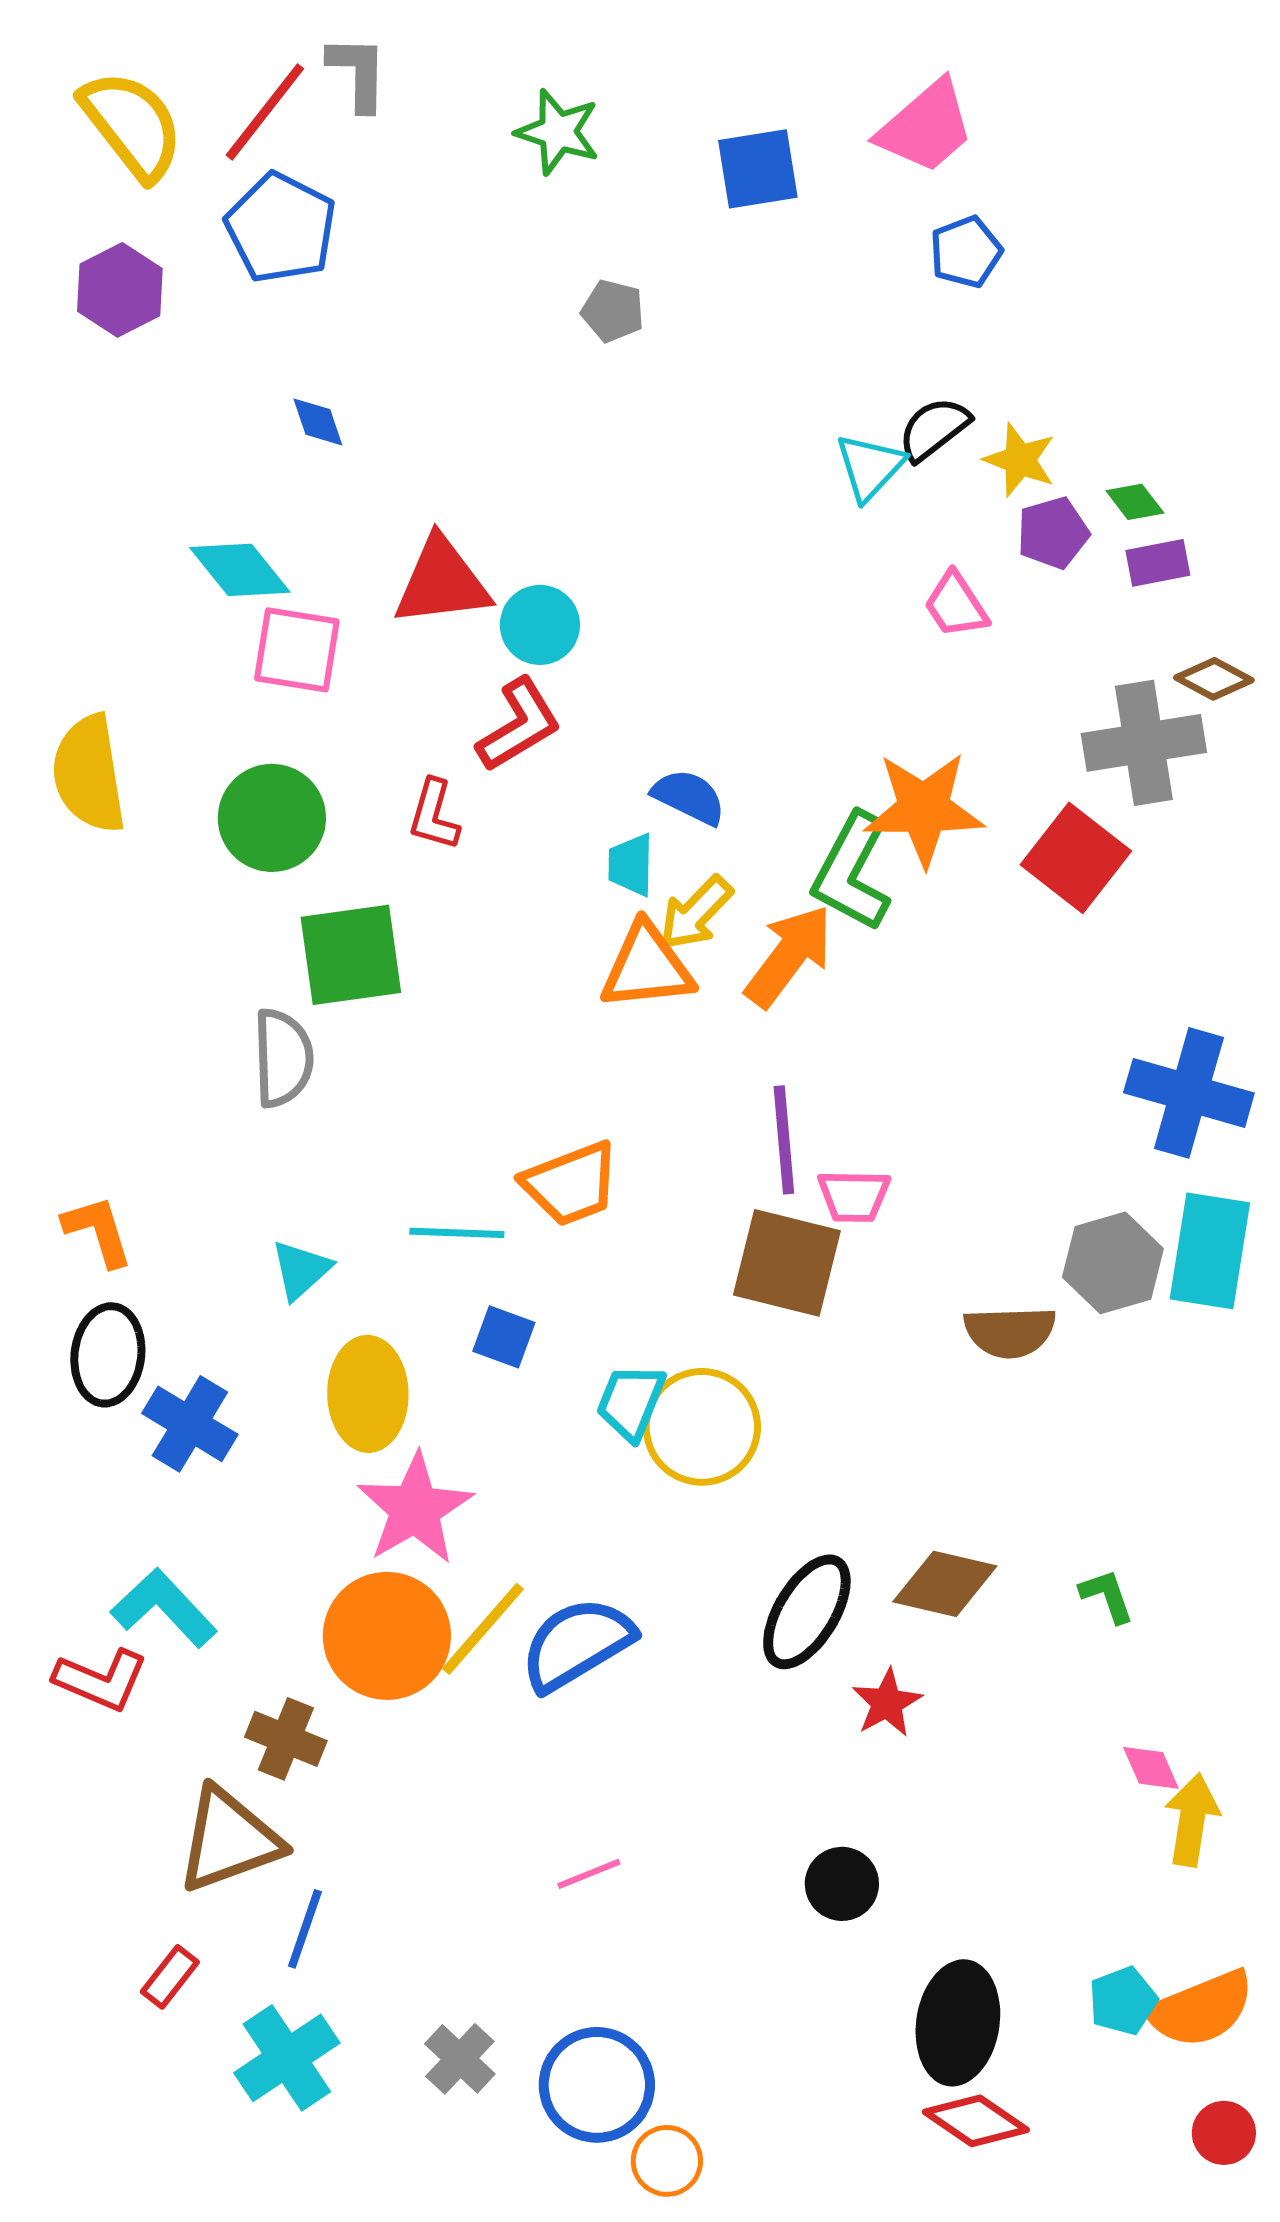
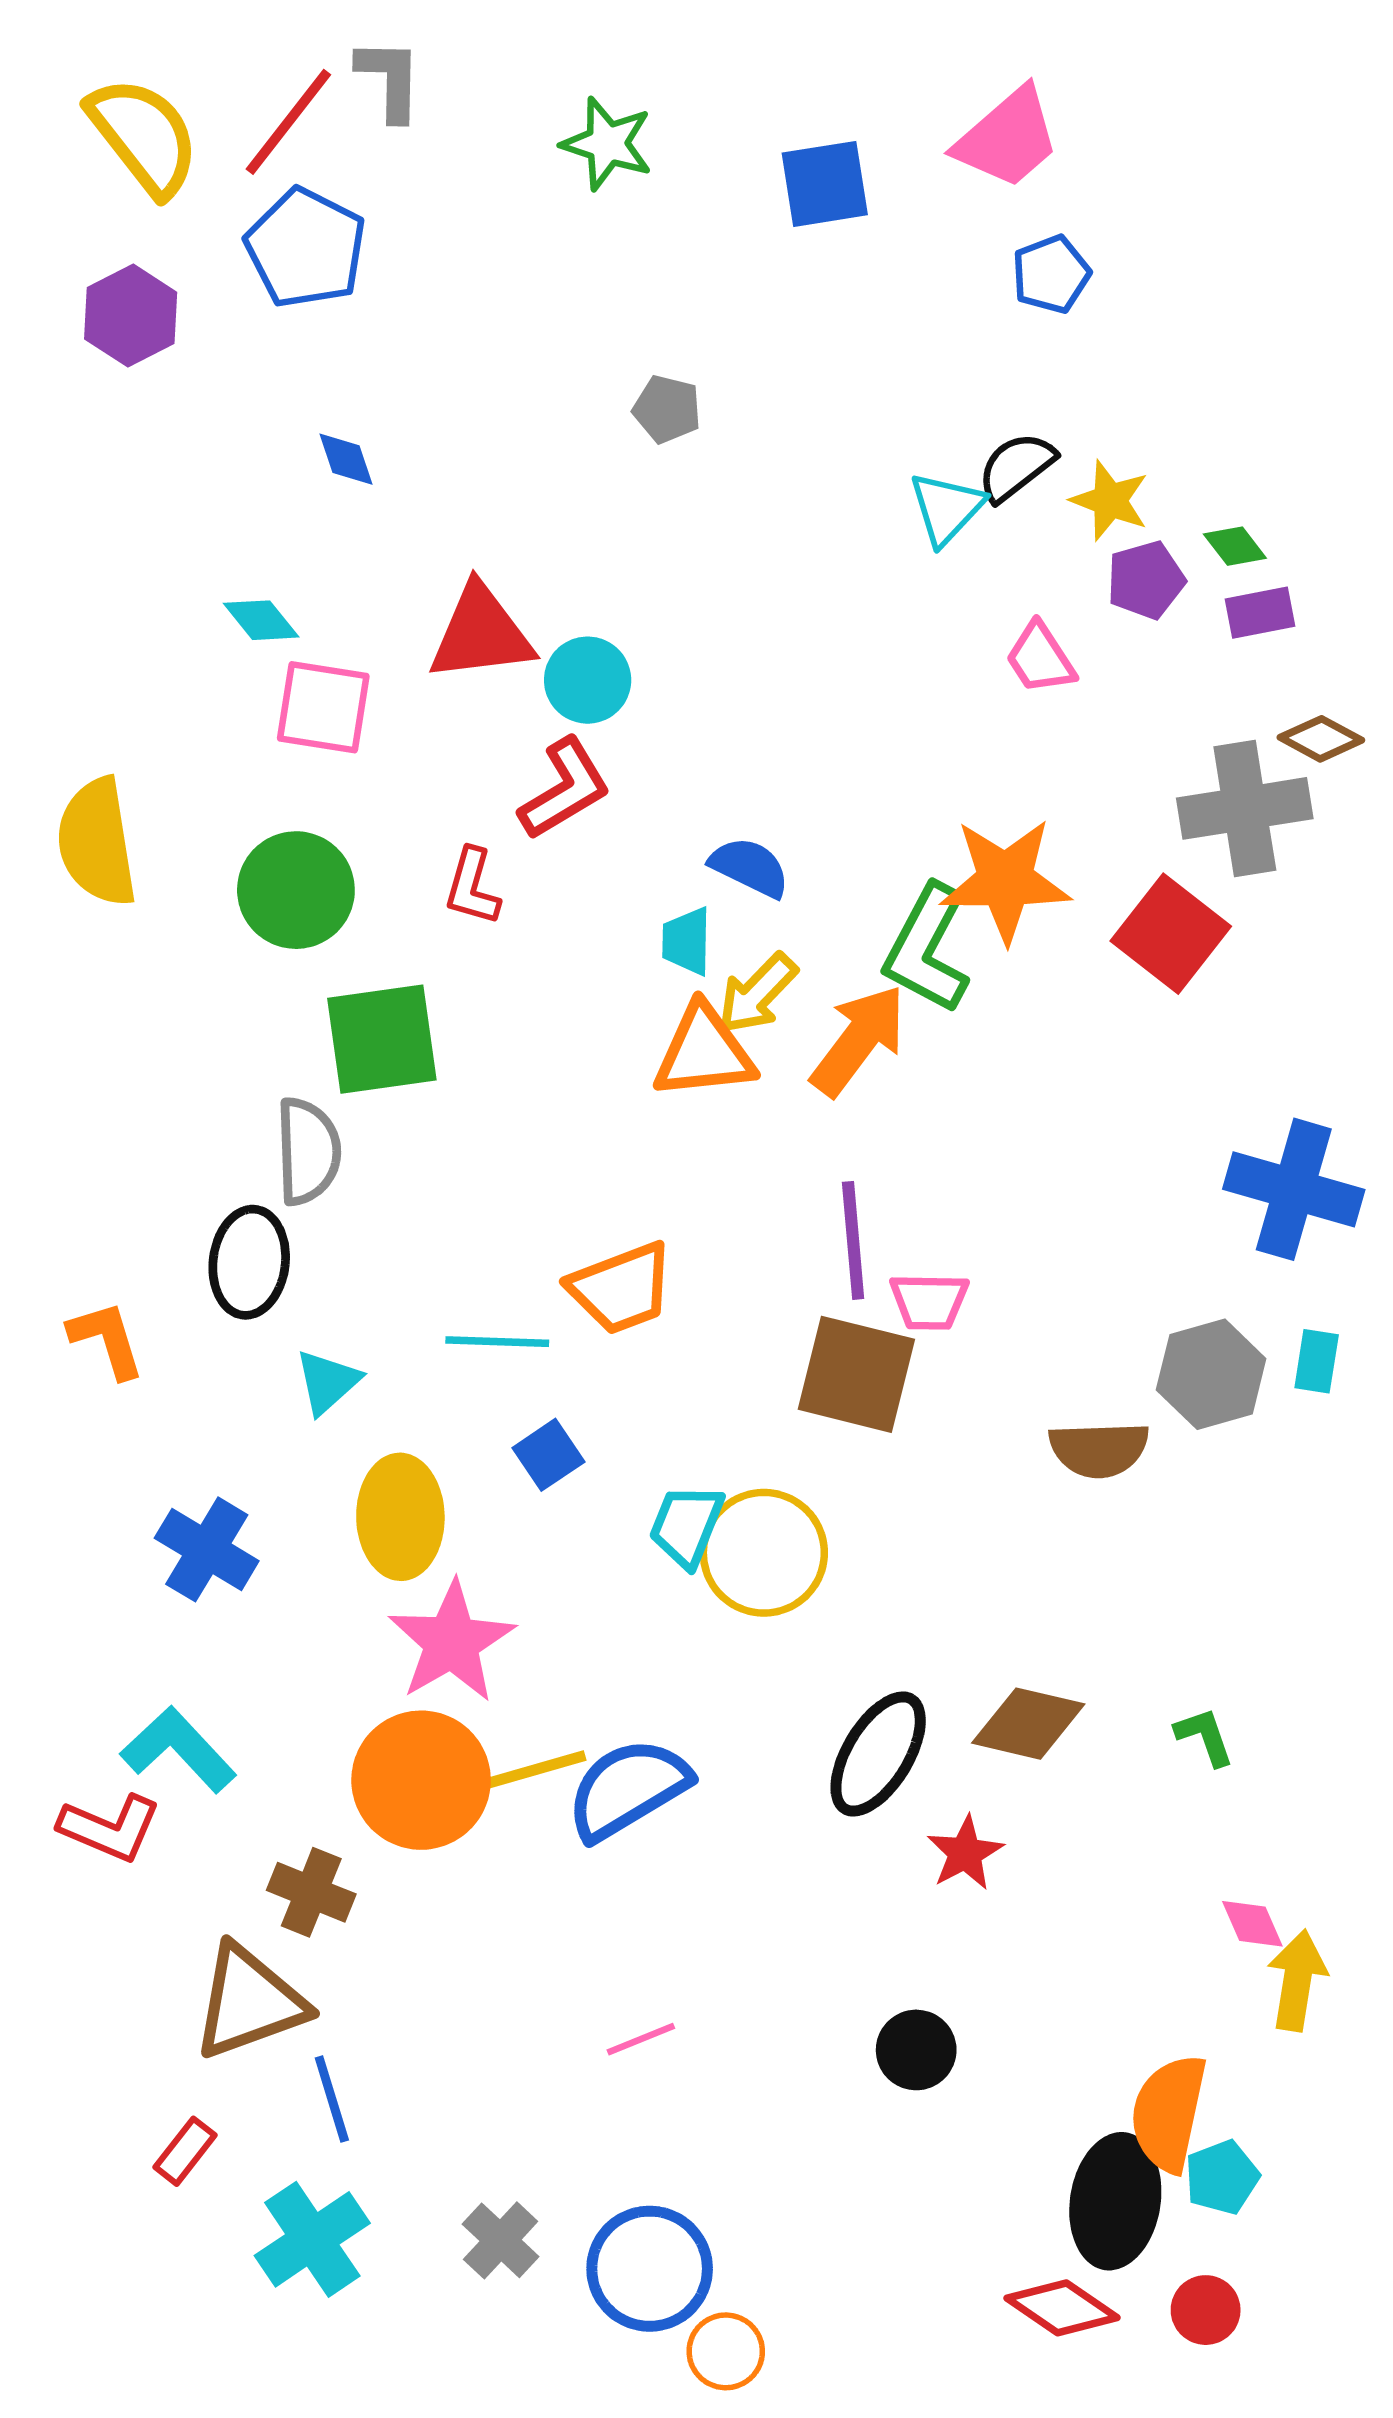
gray pentagon: (613, 311) -> (667, 409), moved
cyan diamond: (240, 570) -> (261, 620), size x0.7
cyan rectangle: (1210, 1251) -> (1317, 1361), size x0.5
blue square: (504, 1337) -> (548, 1455), turned 36
black ellipse: (108, 1355) -> (249, 1262), moved
yellow line: (483, 1629) -> (526, 1773), turned 33
blue line: (305, 1929) -> (332, 2099), turned -36
orange semicircle: (1201, 2009) -> (1169, 2113), moved, turned 124
black ellipse: (958, 2023) -> (1115, 2201), moved
red circle: (1224, 2133) -> (1206, 2310), moved

